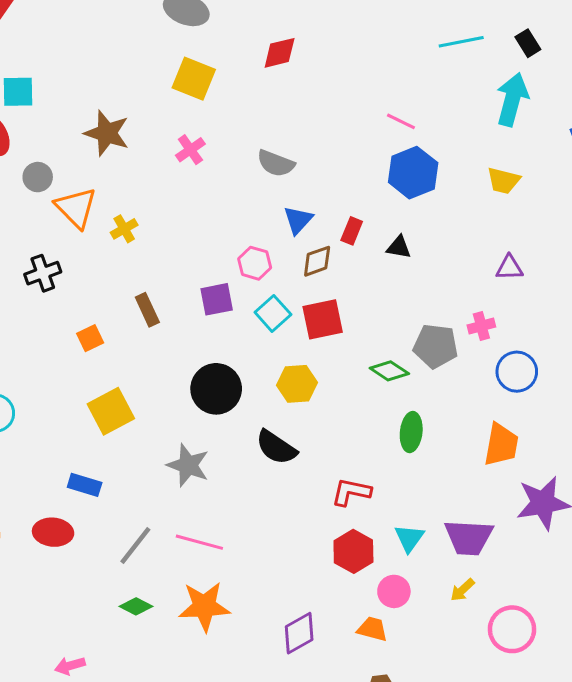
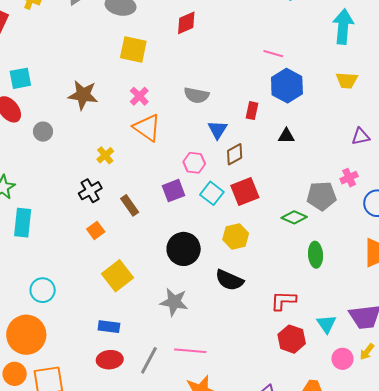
orange triangle: (76, 208) -> (147, 128), moved
red rectangle: (352, 231) -> (252, 111), moved
black cross: (43, 273) -> (90, 191), moved
red ellipse: (53, 532) -> (110, 360), moved
pink circle: (394, 591) -> (342, 359), moved

